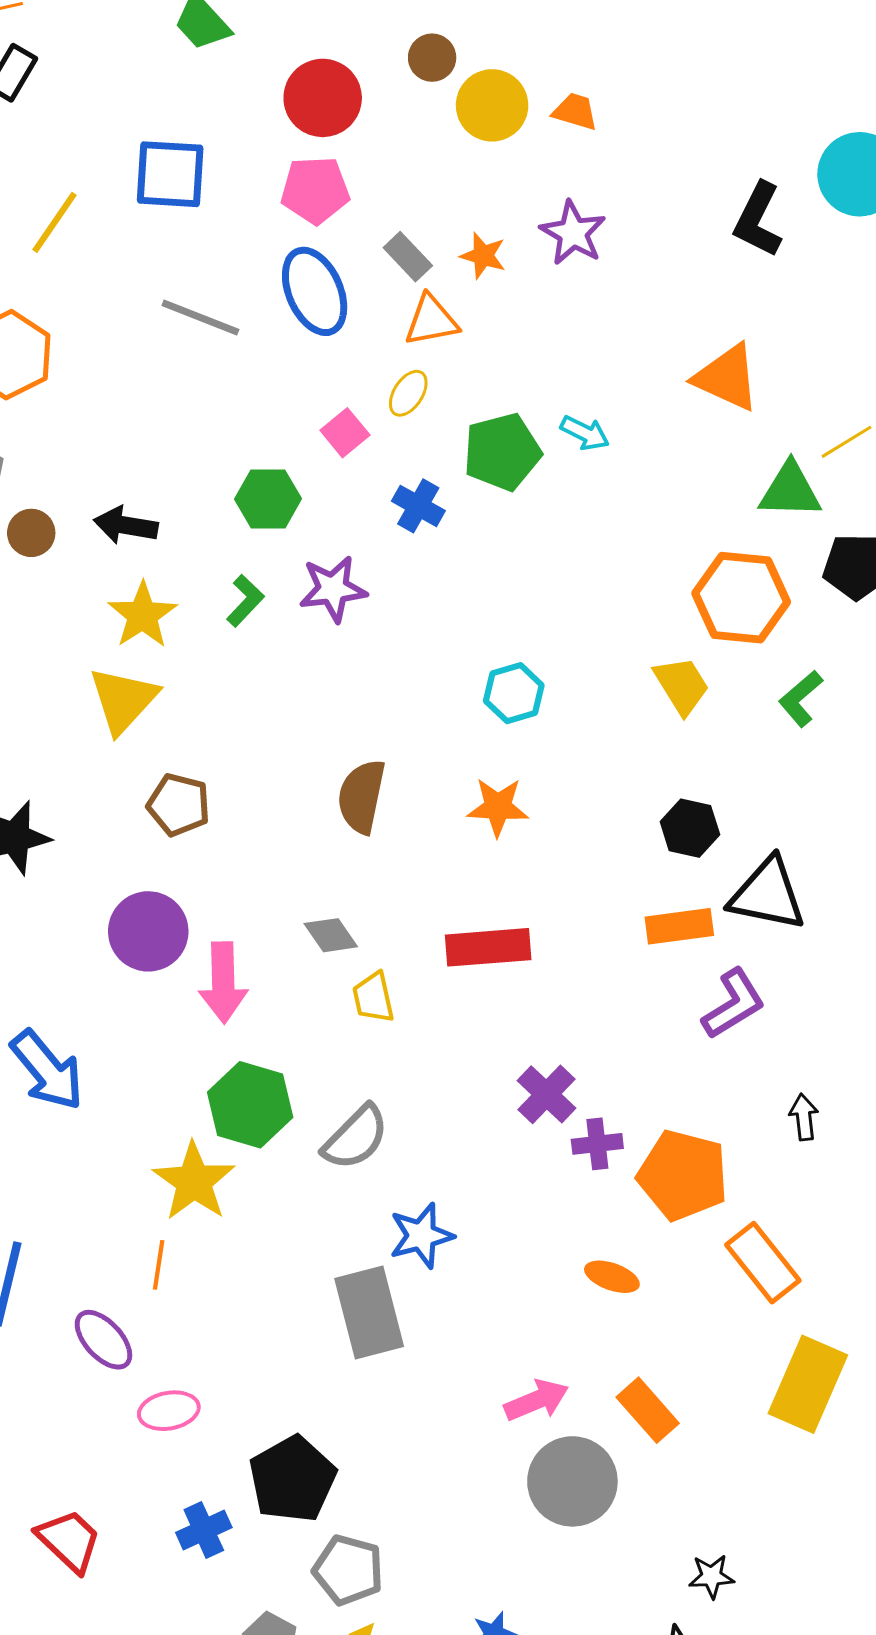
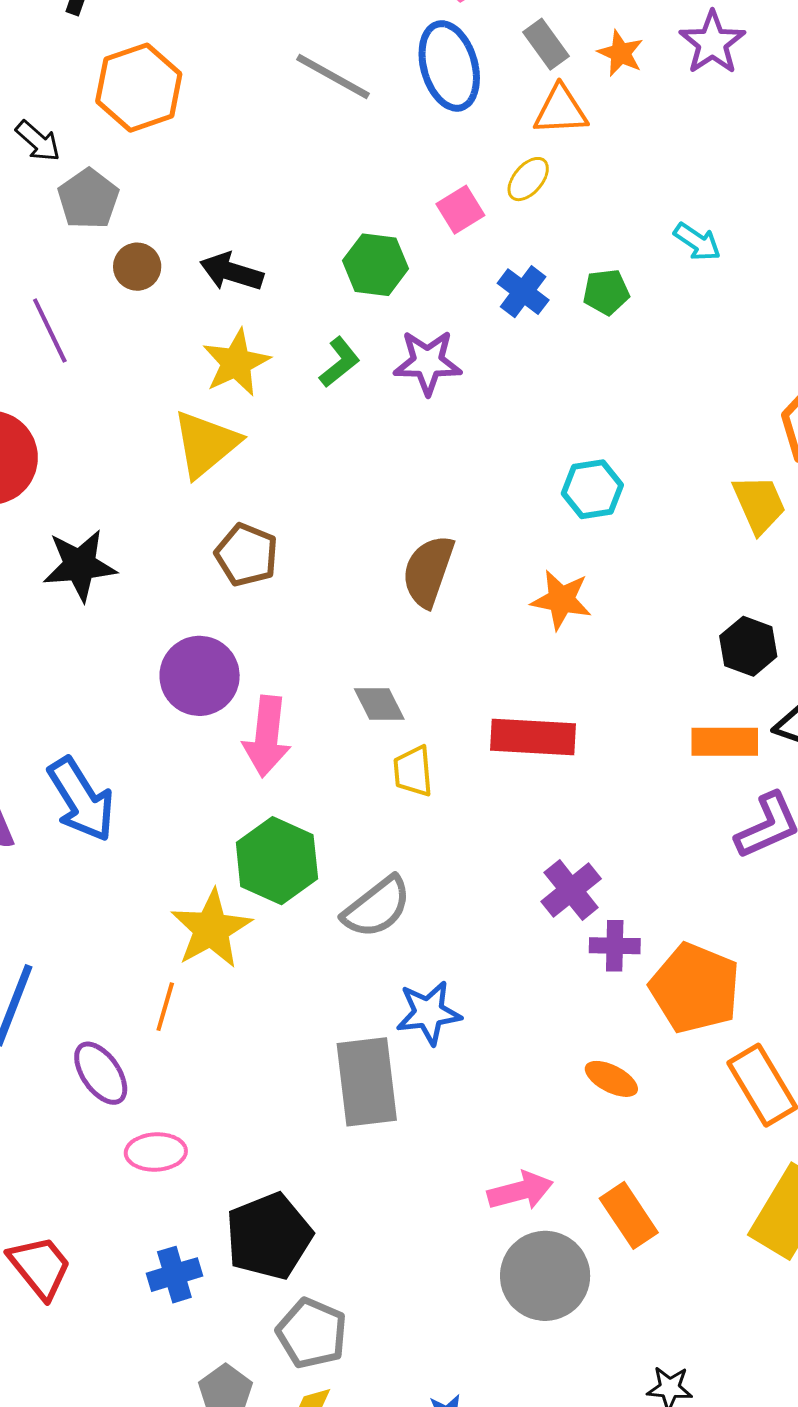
green pentagon: (502, 452) -> (606, 292), moved, size x0.6

